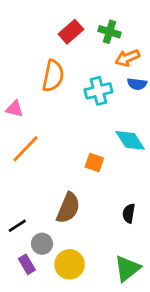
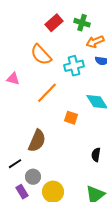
orange semicircle: (53, 76) -> (41, 55), turned 125
orange line: (25, 149) -> (47, 93), moved
brown semicircle: (68, 208) -> (37, 141), moved

